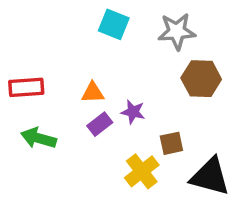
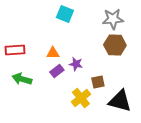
gray star: (177, 31) -> (113, 19), moved

